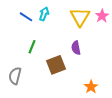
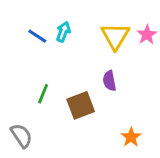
green line: (32, 47) -> (43, 94), moved
gray semicircle: (15, 76) -> (21, 136), moved, turned 132

